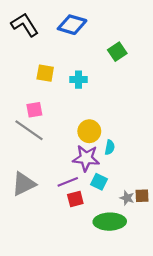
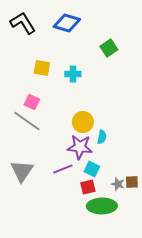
pink square: (34, 110) -> (32, 102), turned 35
gray triangle: (24, 184) -> (22, 171), turned -30
red square: (75, 199) -> (88, 187), moved

